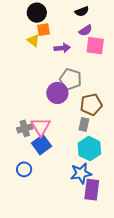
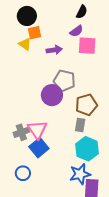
black semicircle: (82, 11) -> (82, 12), moved, turned -40

